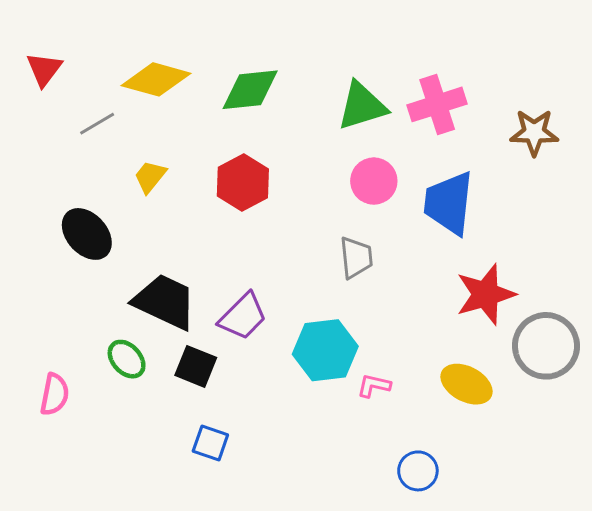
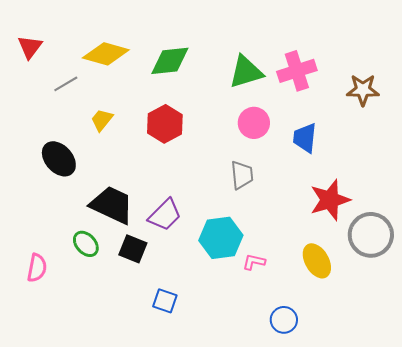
blue trapezoid: (449, 203) -> (305, 138), size x0.7
yellow ellipse: (466, 384) -> (317, 261), turned 32
blue square: (210, 443) -> (165, 301), moved

